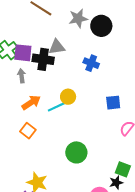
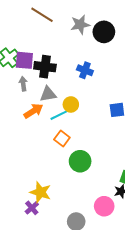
gray triangle: (57, 47) -> (48, 94), moved
blue cross: (91, 63) -> (85, 70), moved
orange square: (28, 131) -> (62, 138), moved

